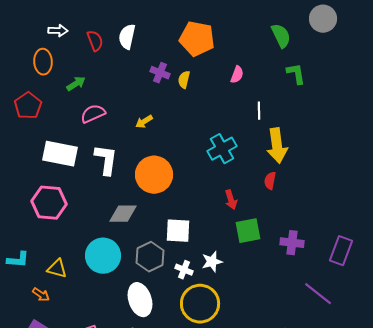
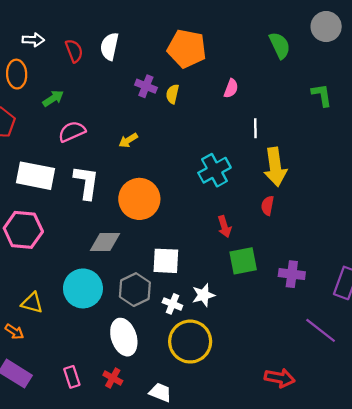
green L-shape: (296, 74) -> (322, 95), moved

